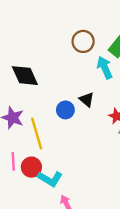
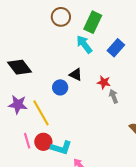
brown circle: (83, 41) -> (61, 17), moved

